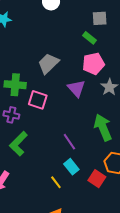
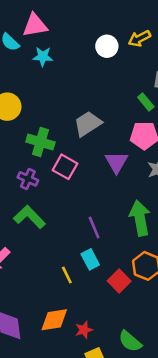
green L-shape: (18, 144) -> (29, 217), turned 80

